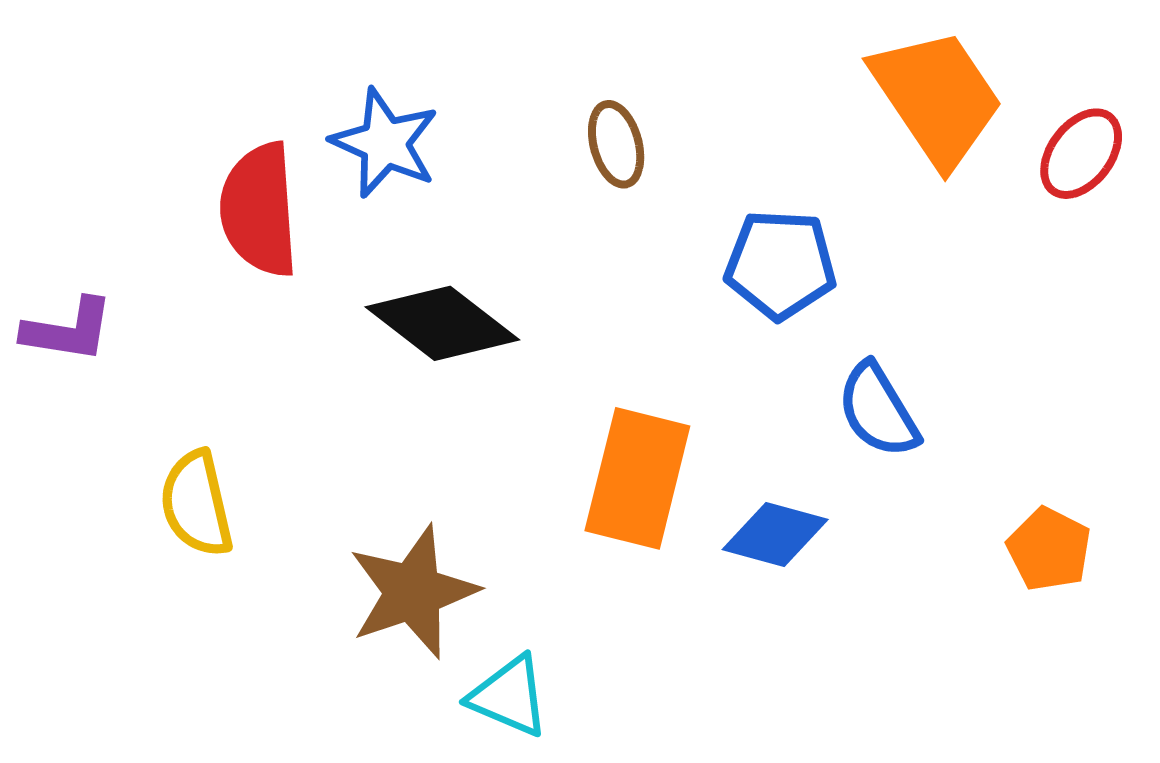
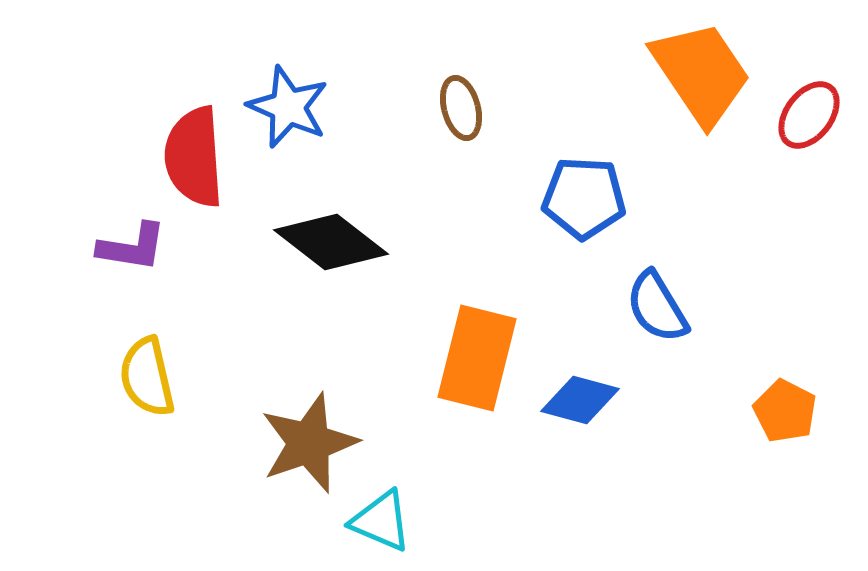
purple L-shape: (68, 330) -> (132, 247), moved

